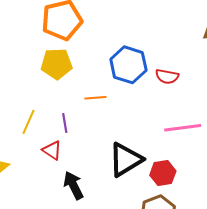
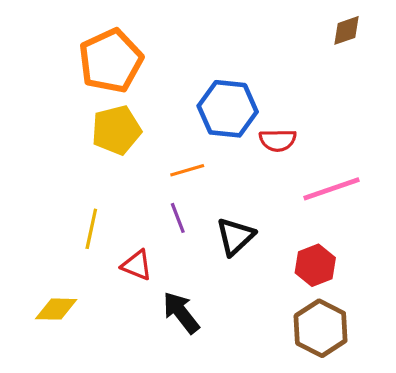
red semicircle: (167, 76) -> (278, 140), moved
purple line: (65, 123) -> (178, 218), moved
black triangle: (126, 160) -> (235, 236), moved, size x0.7

